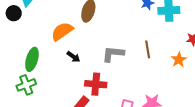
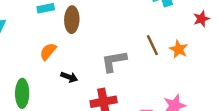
orange semicircle: (62, 31) -> (48, 51), size x0.7
orange star: (179, 60) -> (179, 49), moved

